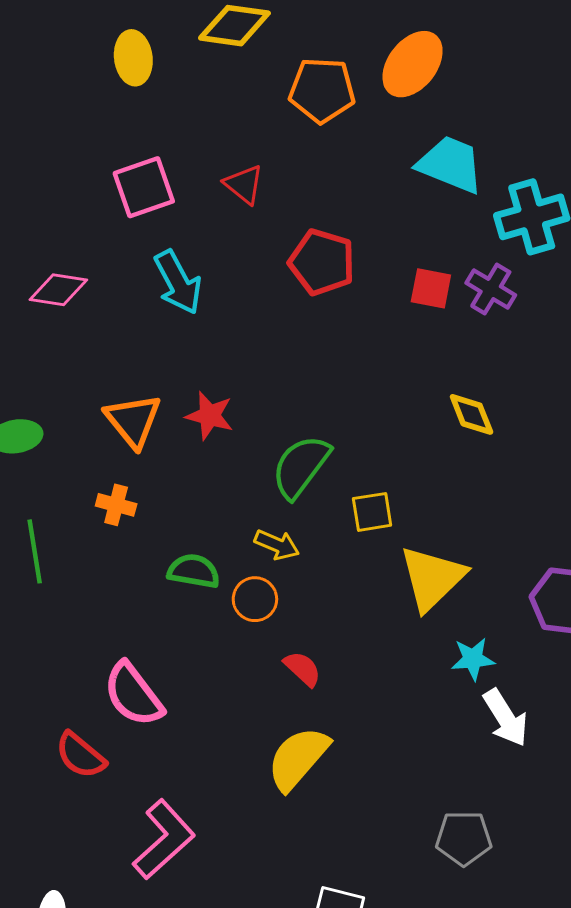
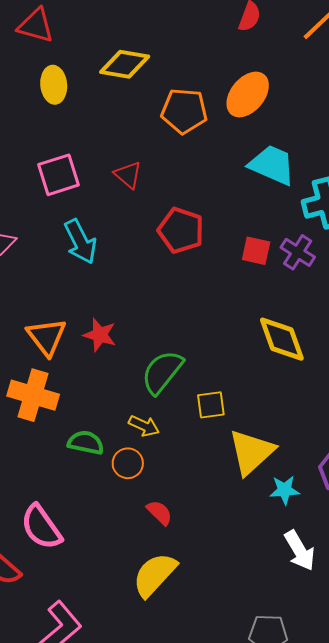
yellow diamond: (472, 414) -> (282, 339), size x1.5
orange cross: (116, 505) -> (33, 395), size x1.8
cyan star: (473, 659) -> (285, 490), moved

